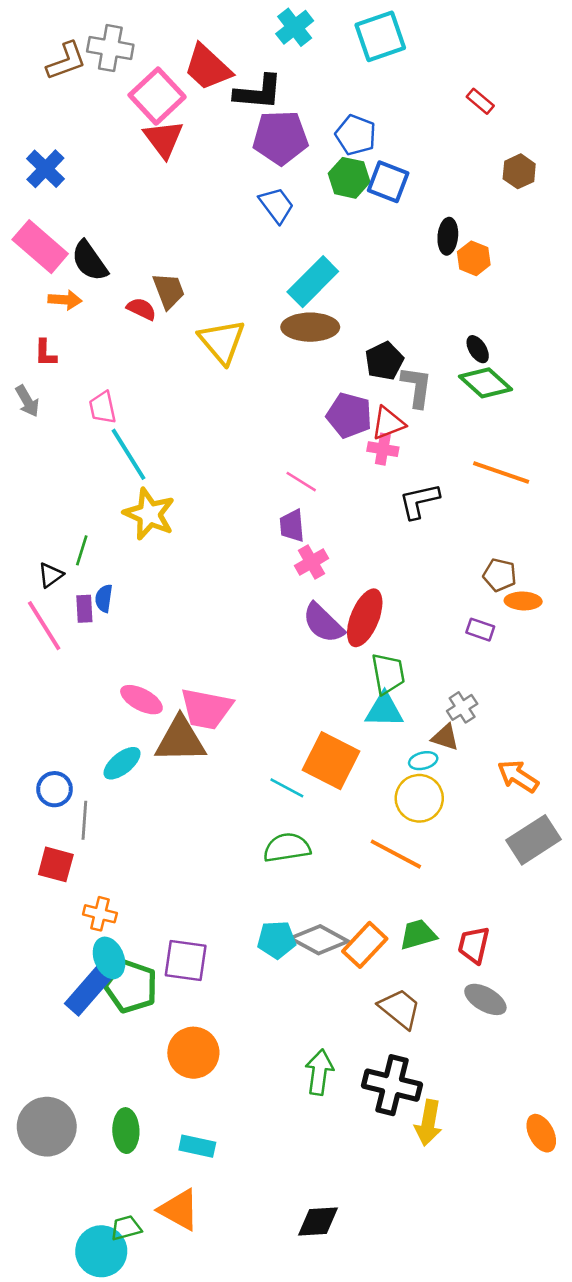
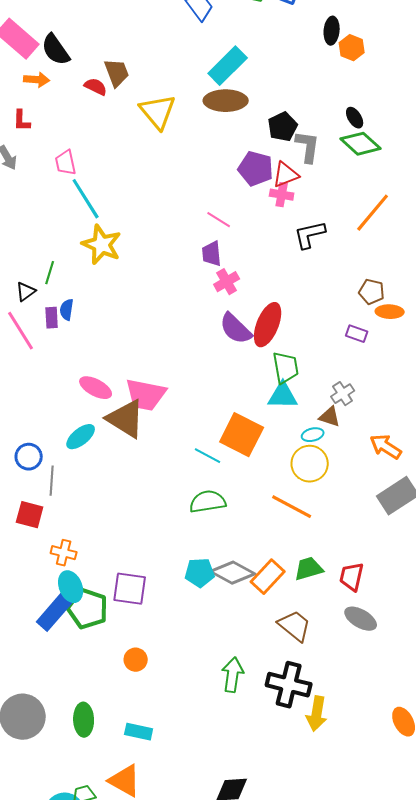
orange line: (501, 472) -> (373, 213), turned -69
brown triangle: (180, 740) -> (126, 419), turned 33
orange circle: (193, 1053) -> (136, 660), size x0.6

